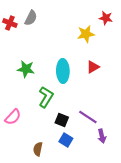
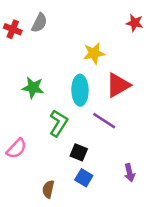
yellow star: (86, 34) -> (94, 53), moved
red triangle: (93, 67) -> (118, 85), size x1.5
purple line: (88, 117) -> (104, 121), moved

